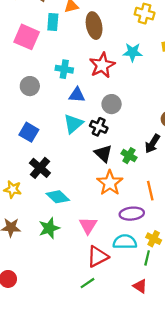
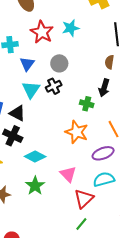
cyan star: (133, 52) -> (71, 28), moved
blue triangle: (77, 95) -> (27, 64), turned -42
black cross: (99, 127) -> (54, 86), turned -35
black triangle: (103, 154) -> (17, 113), moved

